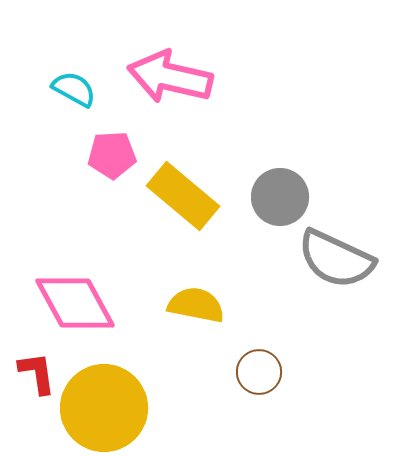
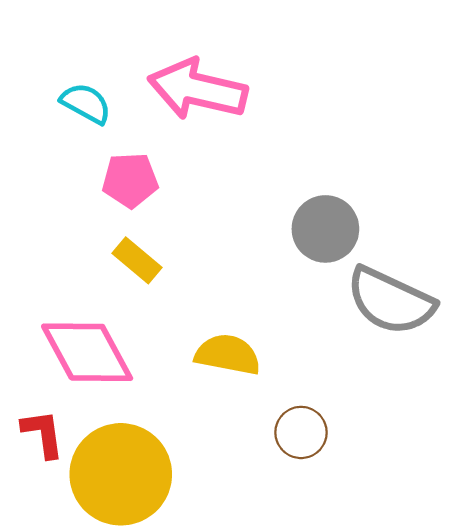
yellow rectangle: (183, 196) -> (137, 260), moved, size x0.6

